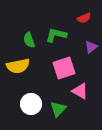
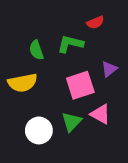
red semicircle: (84, 18) -> (95, 22), moved
purple triangle: (91, 47) -> (109, 69), moved
green triangle: (58, 109) -> (72, 122), moved

